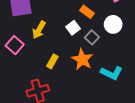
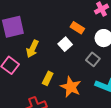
gray square: (92, 37) -> (93, 59), moved
orange star: (82, 59) -> (71, 87), moved

